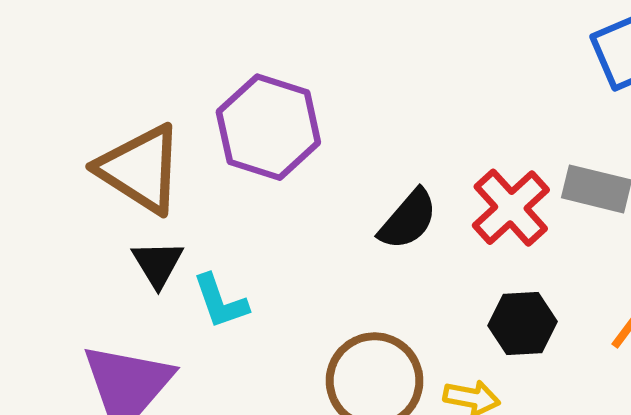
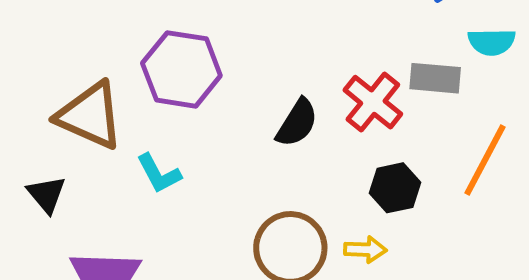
black triangle: (158, 264) -> (47, 194), moved
cyan L-shape: (220, 301) -> (159, 174), moved

